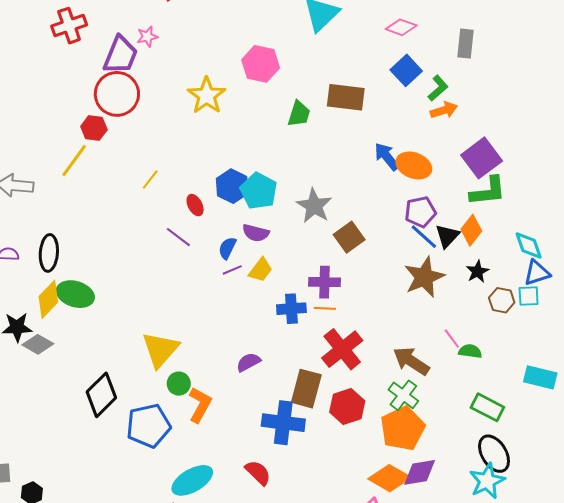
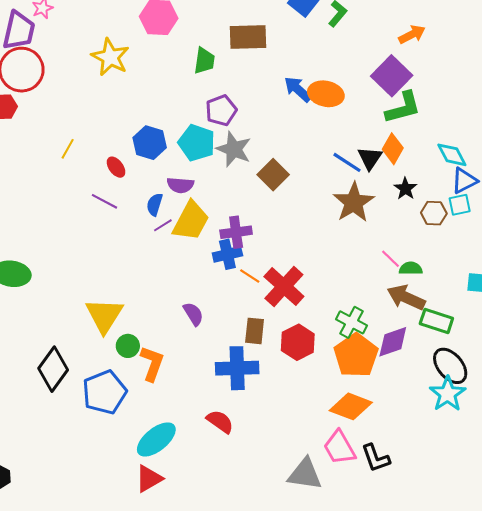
orange arrow: (444, 110) -> (412, 34), moved
cyan pentagon: (259, 191) -> (197, 143), moved
purple pentagon: (420, 212) -> (221, 110), moved
yellow trapezoid: (261, 270) -> (191, 221), size x1.6
purple cross: (324, 282) -> (236, 232), moved
orange line: (325, 308) -> (250, 276), moved, turned 40
brown arrow: (411, 361) -> (406, 298), moved
purple semicircle: (248, 362) -> (193, 314), turned 95
brown rectangle: (306, 389) -> (255, 331), size x0.7
purple diamond: (420, 472) -> (393, 342), moved

